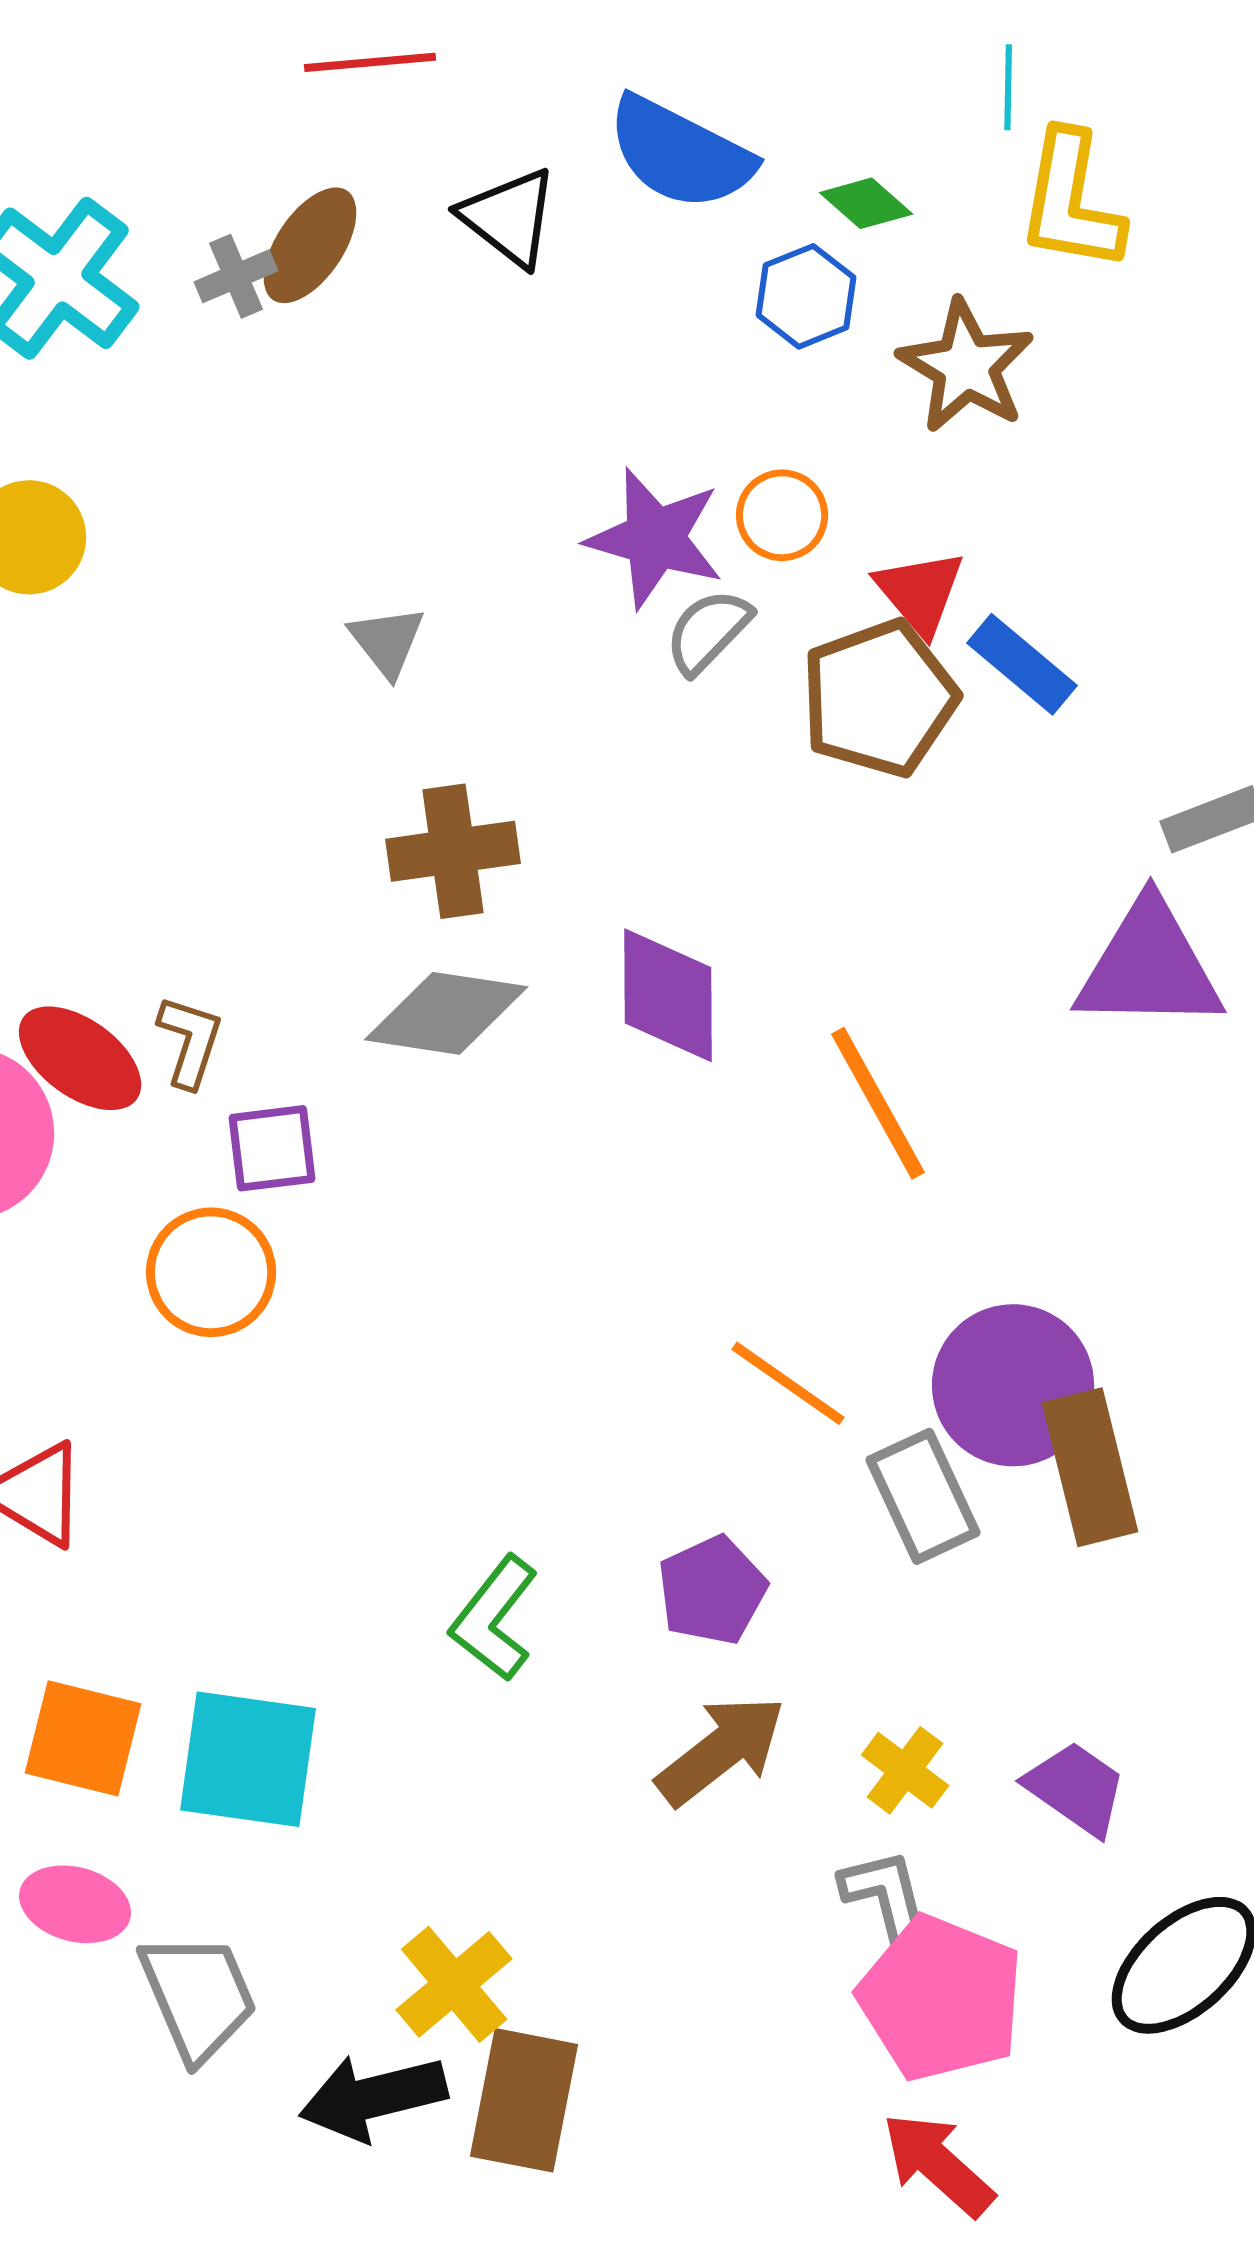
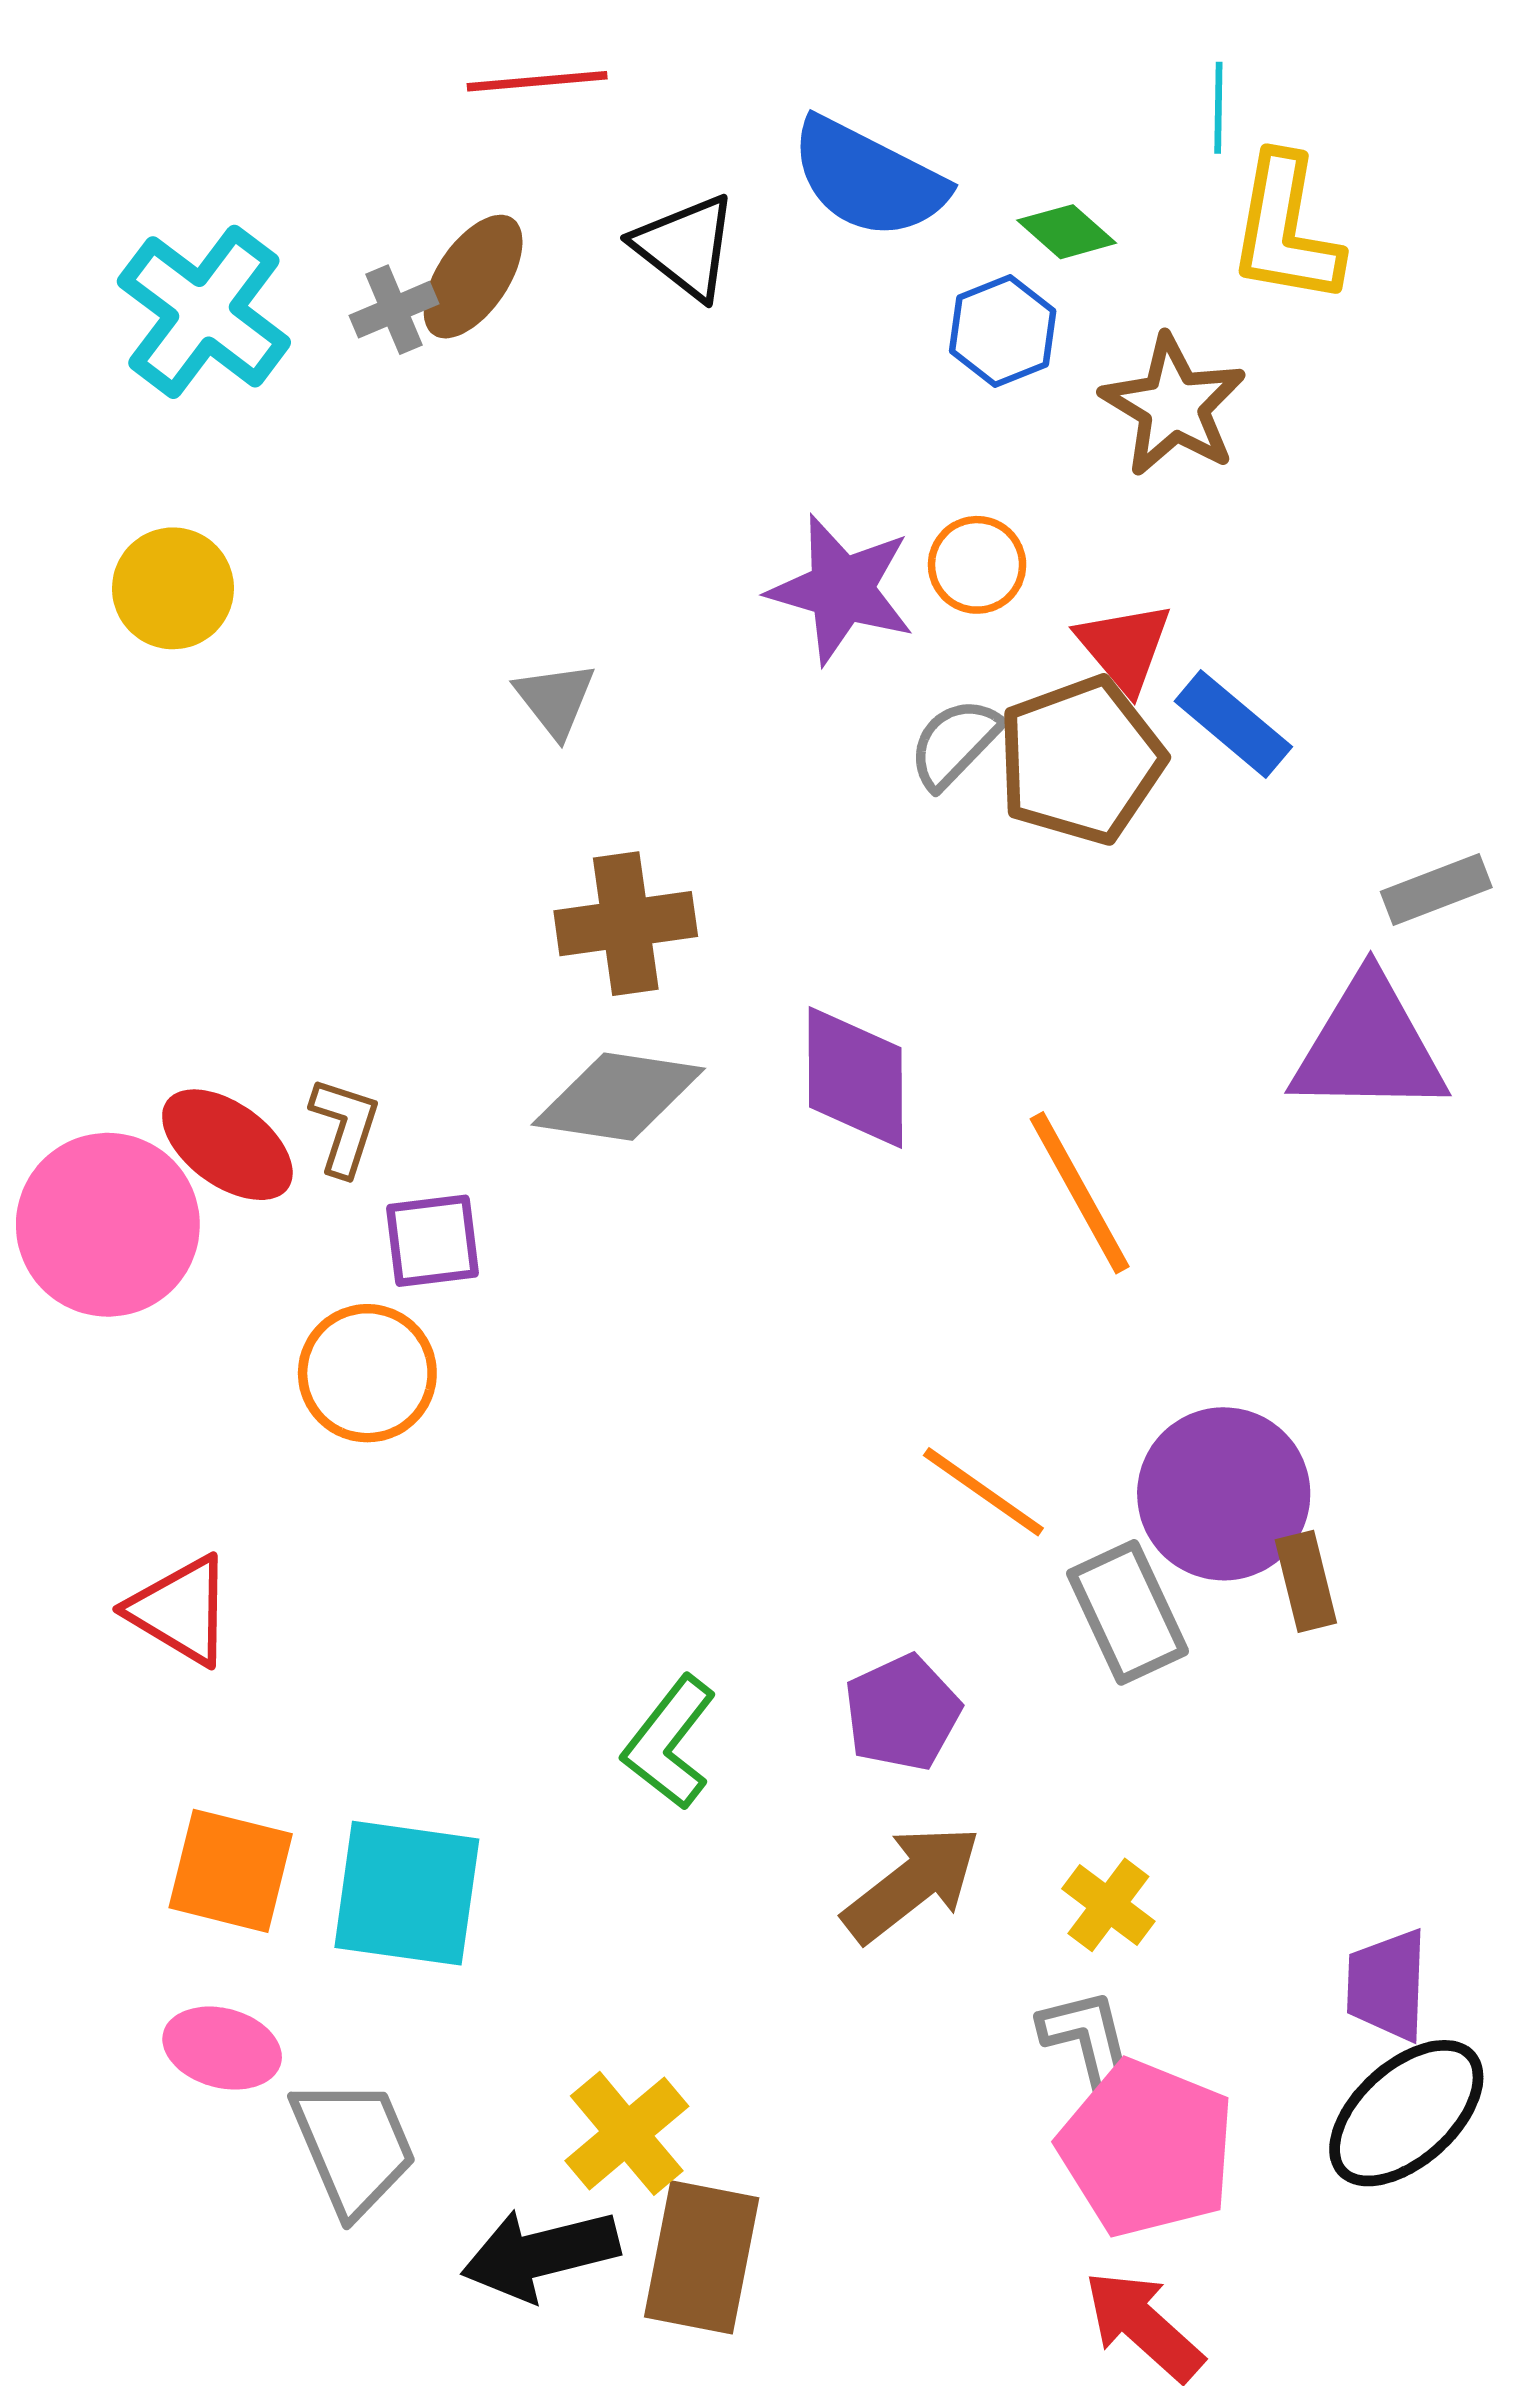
gray semicircle: (708, 631) -> (955, 743), moved
brown rectangle: (1090, 1467) -> (1306, 1581), size x0.6
purple trapezoid: (1076, 1788) -> (1387, 1985), moved, turned -123

